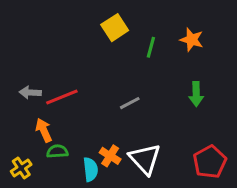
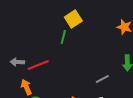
green line: (151, 47) -> (63, 37), moved
gray line: (130, 103) -> (102, 79), moved

